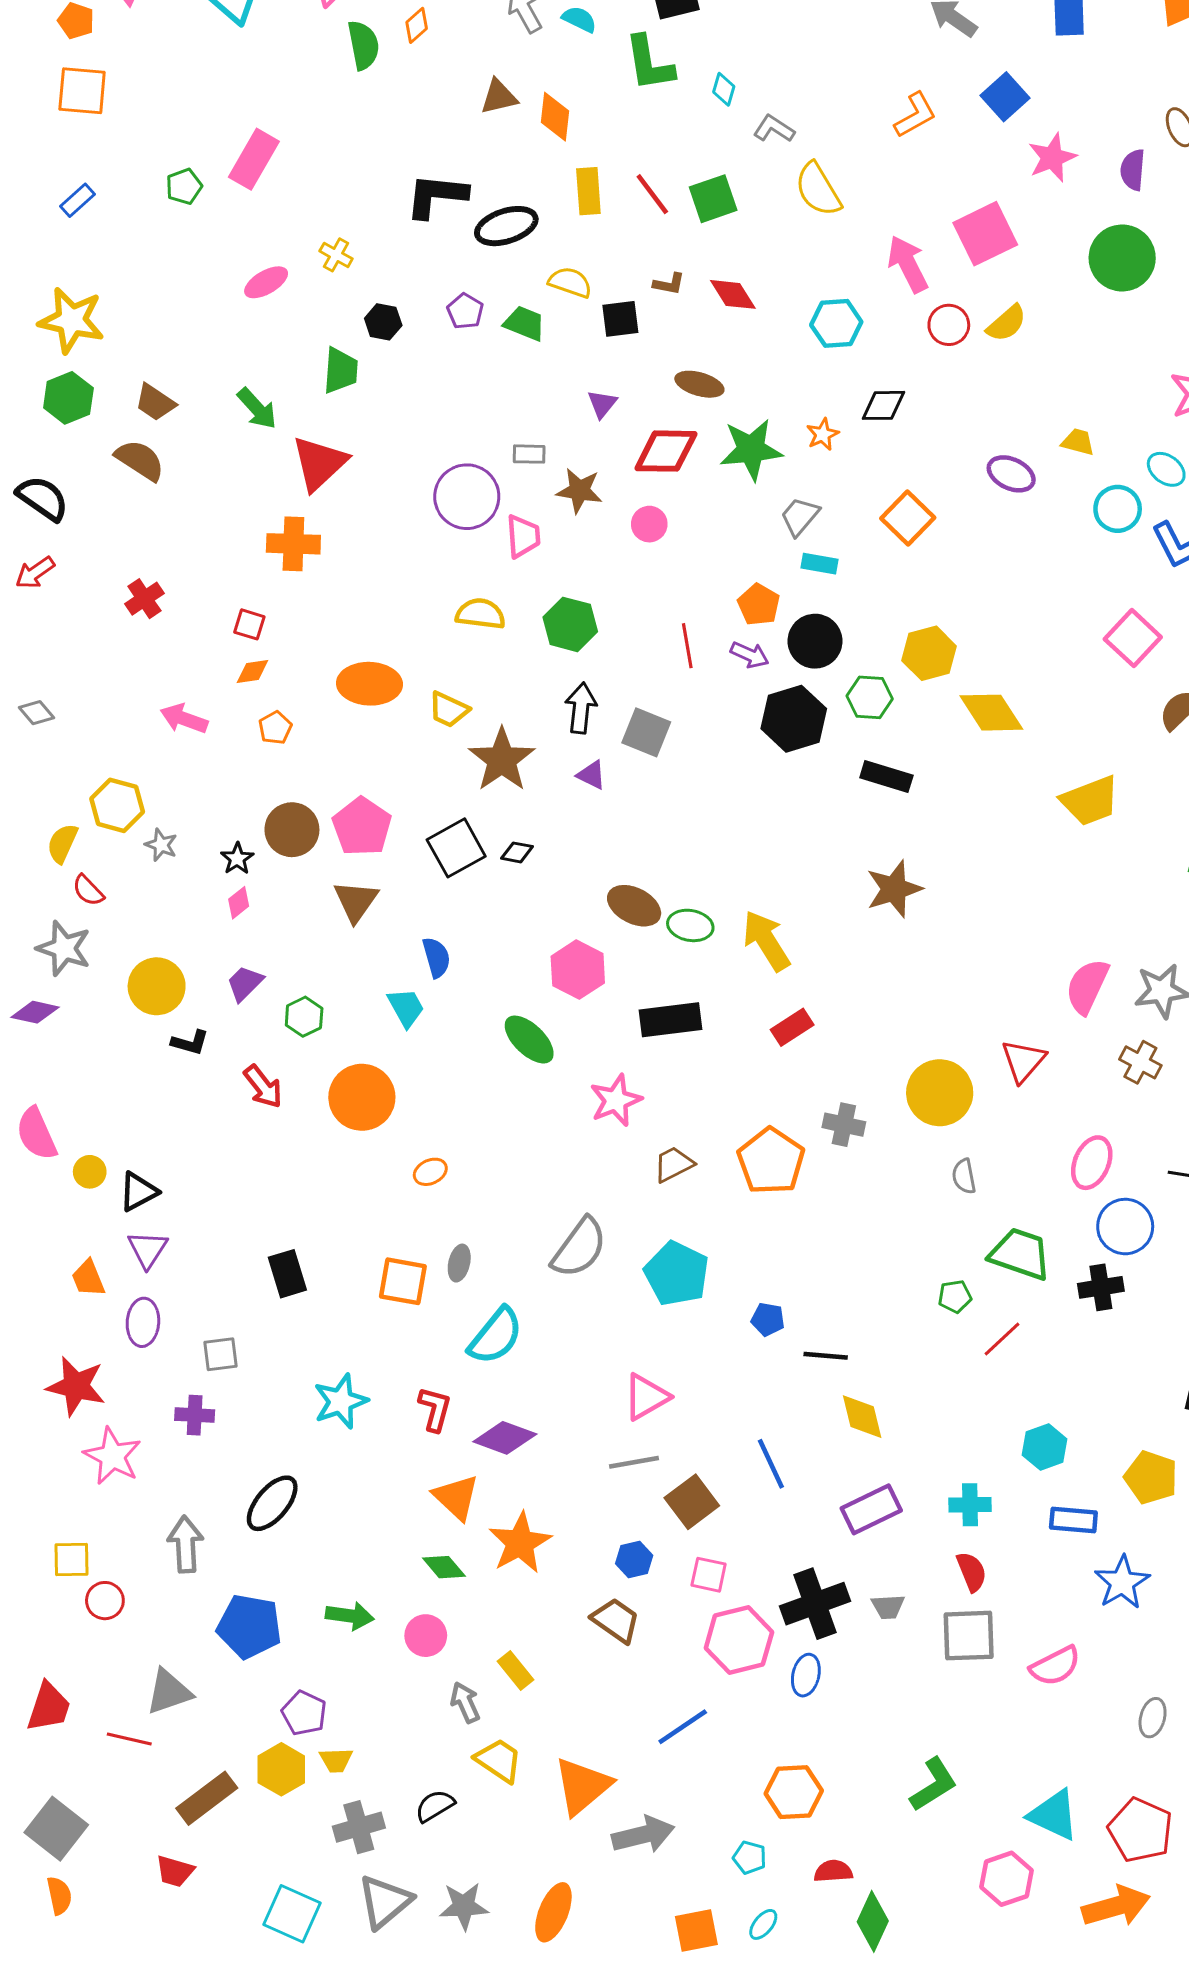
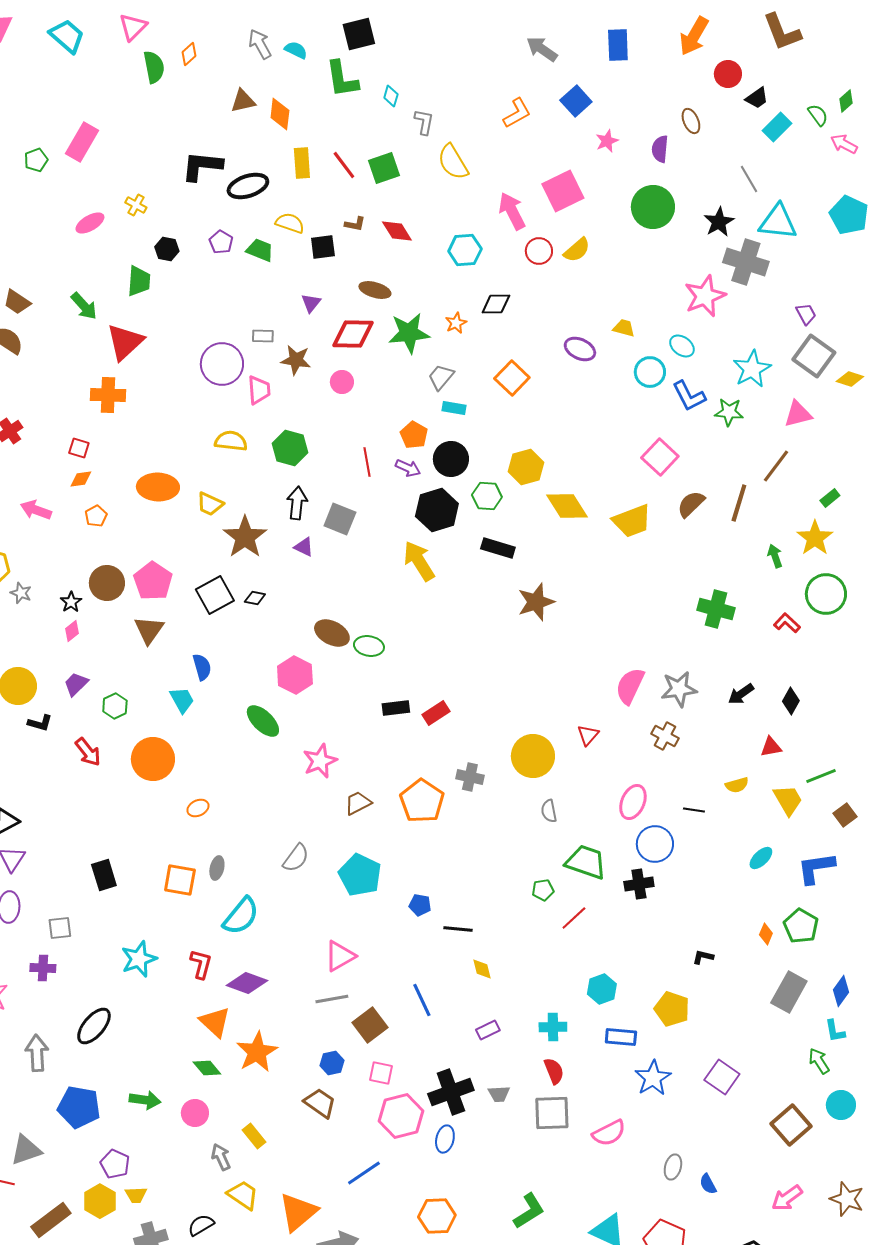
gray L-shape: (774, 129) -> (424, 122), turned 68
pink star: (1052, 158) -> (607, 141), size x0.7
yellow trapezoid: (1090, 801) -> (632, 521), moved
brown star: (894, 889) -> (536, 602), moved
yellow arrow: (766, 941) -> (419, 561), moved
black rectangle: (671, 1020) -> (396, 708), moved, size x0.7
red triangle: (1023, 1061) -> (588, 735), size x0.7
gray semicircle: (579, 1248) -> (296, 858), size x0.7
yellow diamond: (862, 1417) -> (482, 969), size x0.7
purple rectangle: (871, 1509) -> (488, 1030), size x0.6

